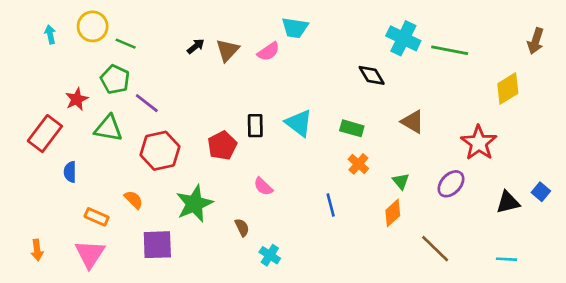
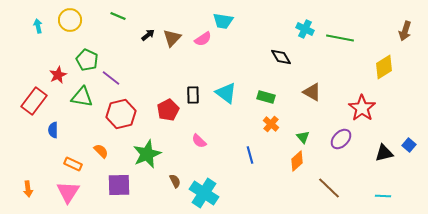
cyan cross: (403, 38) -> (305, 29), size x0.7
green line: (126, 44) -> (118, 16), moved
brown semicircle: (242, 227) -> (175, 181), moved
cyan cross: (270, 255) -> (204, 193), size x1.8

